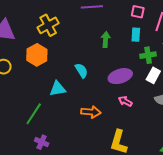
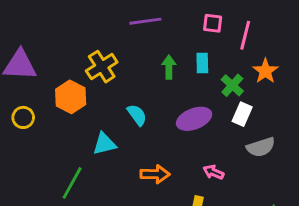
yellow cross: (48, 25) -> (102, 67), moved
cyan rectangle: (136, 35) -> (202, 63), moved
green cross: (148, 55) -> (232, 85), turned -35
pink arrow: (125, 101) -> (213, 172), moved

